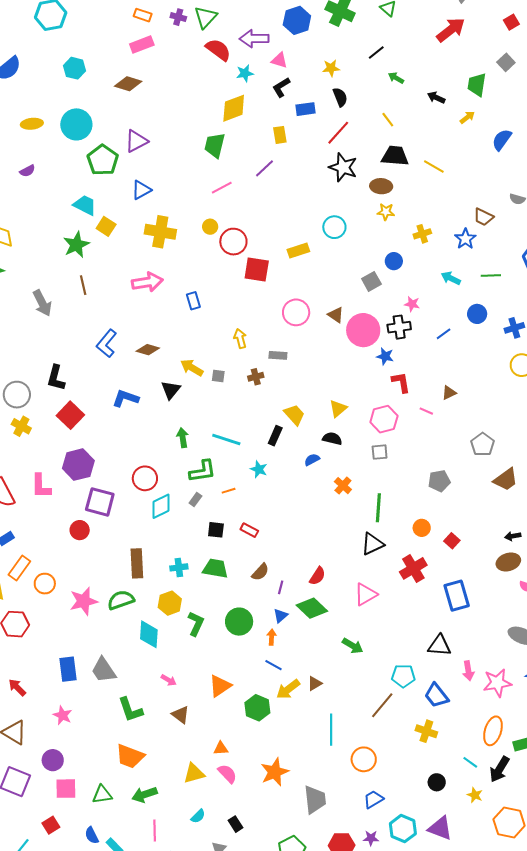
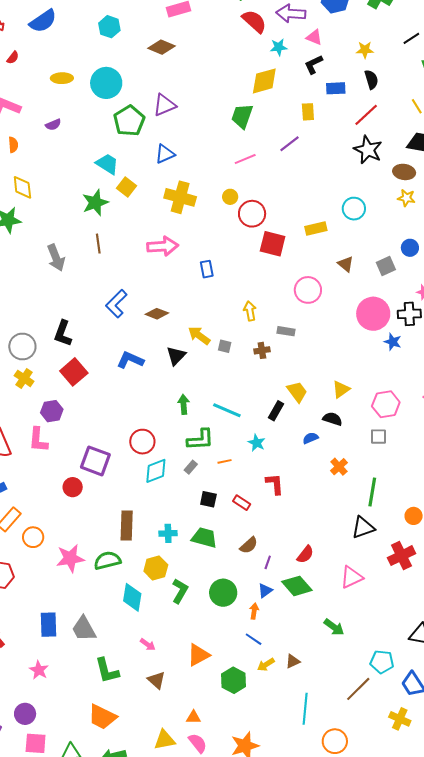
brown triangle: (336, 315) -> (346, 264), moved
red L-shape: (401, 382) -> (275, 484), moved
purple hexagon: (78, 465) -> (52, 411), moved, size x0.7
yellow arrow: (288, 689) -> (266, 665), size x0.7

